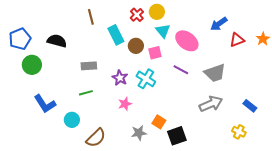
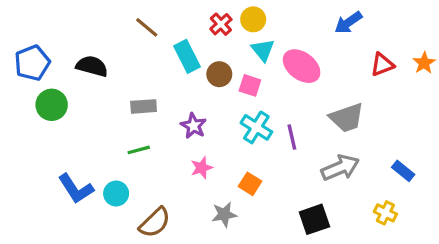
brown line: (91, 17) -> (147, 27), turned -35
blue arrow: (219, 24) -> (348, 23), moved
pink square: (155, 53) -> (250, 85), turned 32
purple line: (181, 70) -> (292, 137), moved, turned 49
cyan cross: (146, 79) -> (256, 127), moved
blue L-shape: (45, 104) -> (76, 189), moved
orange square: (159, 122) -> (250, 184), moved
black square: (177, 136) -> (314, 219), moved

